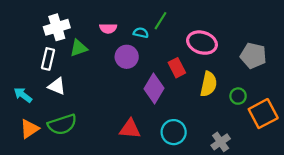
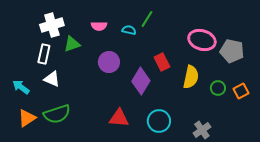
pink ellipse: (202, 43) -> (202, 40), moved
purple circle: (127, 57) -> (109, 62), moved
orange square: (263, 114) -> (241, 91), moved, size x0.6

